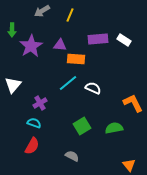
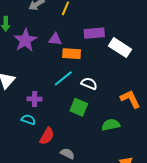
white rectangle: (124, 40) -> (120, 48), moved, size x1.5
purple cross: (40, 103) -> (35, 99), turned 32
green square: (82, 126) -> (79, 107), moved, turned -36
red semicircle: (32, 146) -> (47, 136), moved

